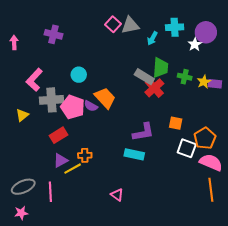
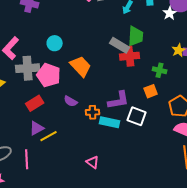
green cross: (185, 77) -> (160, 70), moved
red cross: (154, 88) -> (130, 56), turned 36
purple semicircle: (91, 106) -> (71, 101), moved
orange square: (176, 123) -> (151, 91), turned -32
white square: (187, 148) -> (137, 116), moved
orange cross: (85, 155) -> (93, 112), moved

